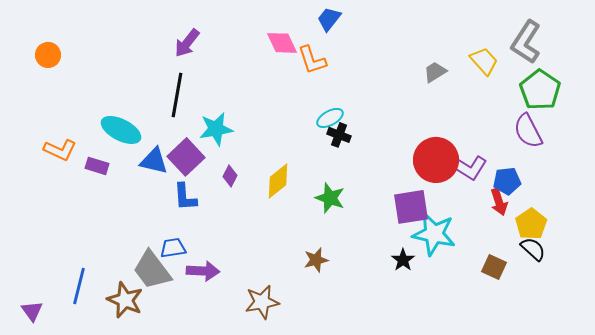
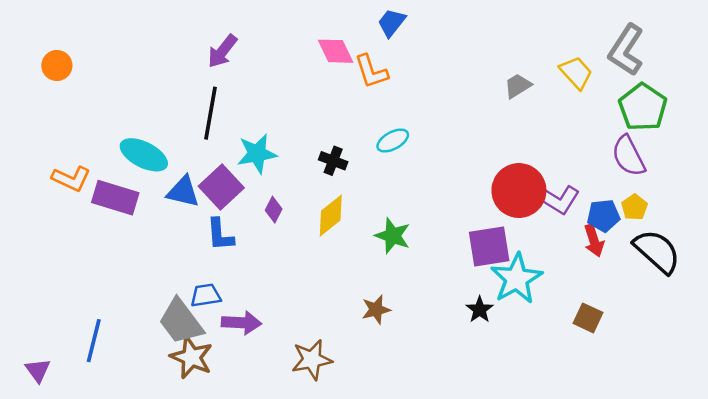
black cross: (339, 135) -> (333, 161), moved
purple rectangle: (97, 166) -> (115, 198), size x1.6
yellow pentagon: (531, 224) -> (634, 207), moved, size x0.7
cyan star: (434, 234) -> (517, 279), turned 30
black semicircle: (533, 249) -> (657, 251), moved, size x1.6
brown star: (125, 300) -> (191, 357), moved

